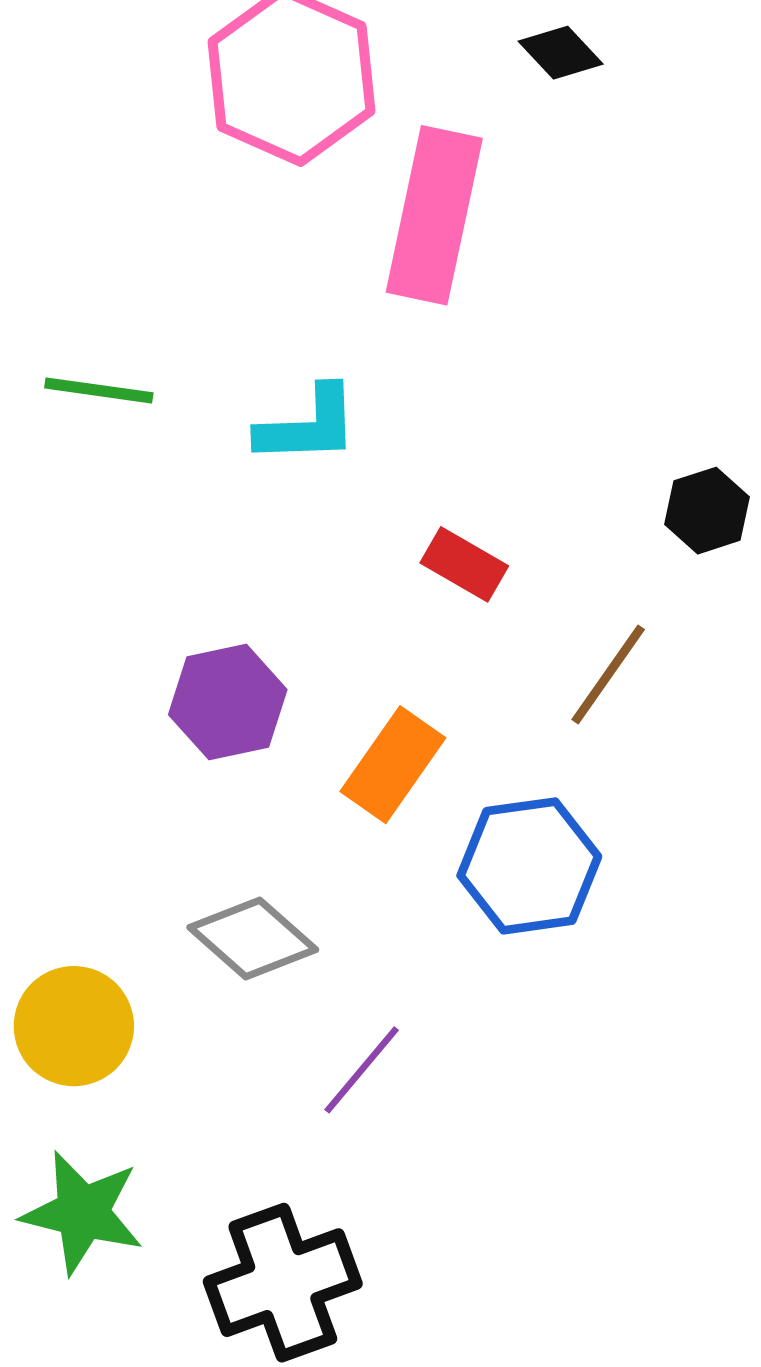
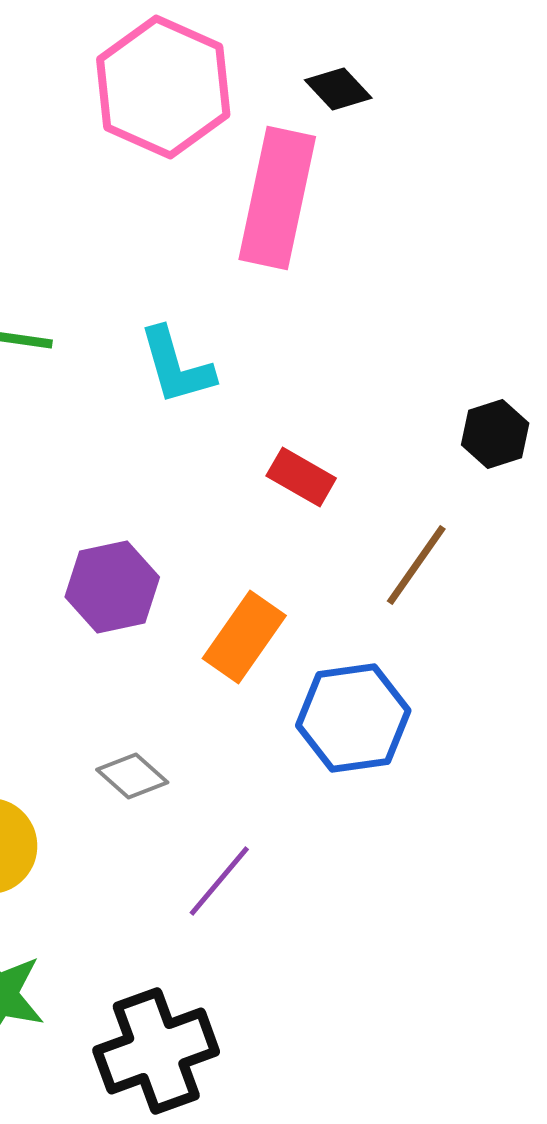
black diamond: (561, 53) -> (338, 89), moved
cyan L-shape: (308, 425) -> (176, 366), turned 76
gray diamond: (253, 939) -> (132, 776), size x0.7

